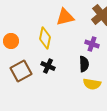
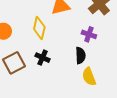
yellow semicircle: (92, 84) -> (89, 77), turned 60

